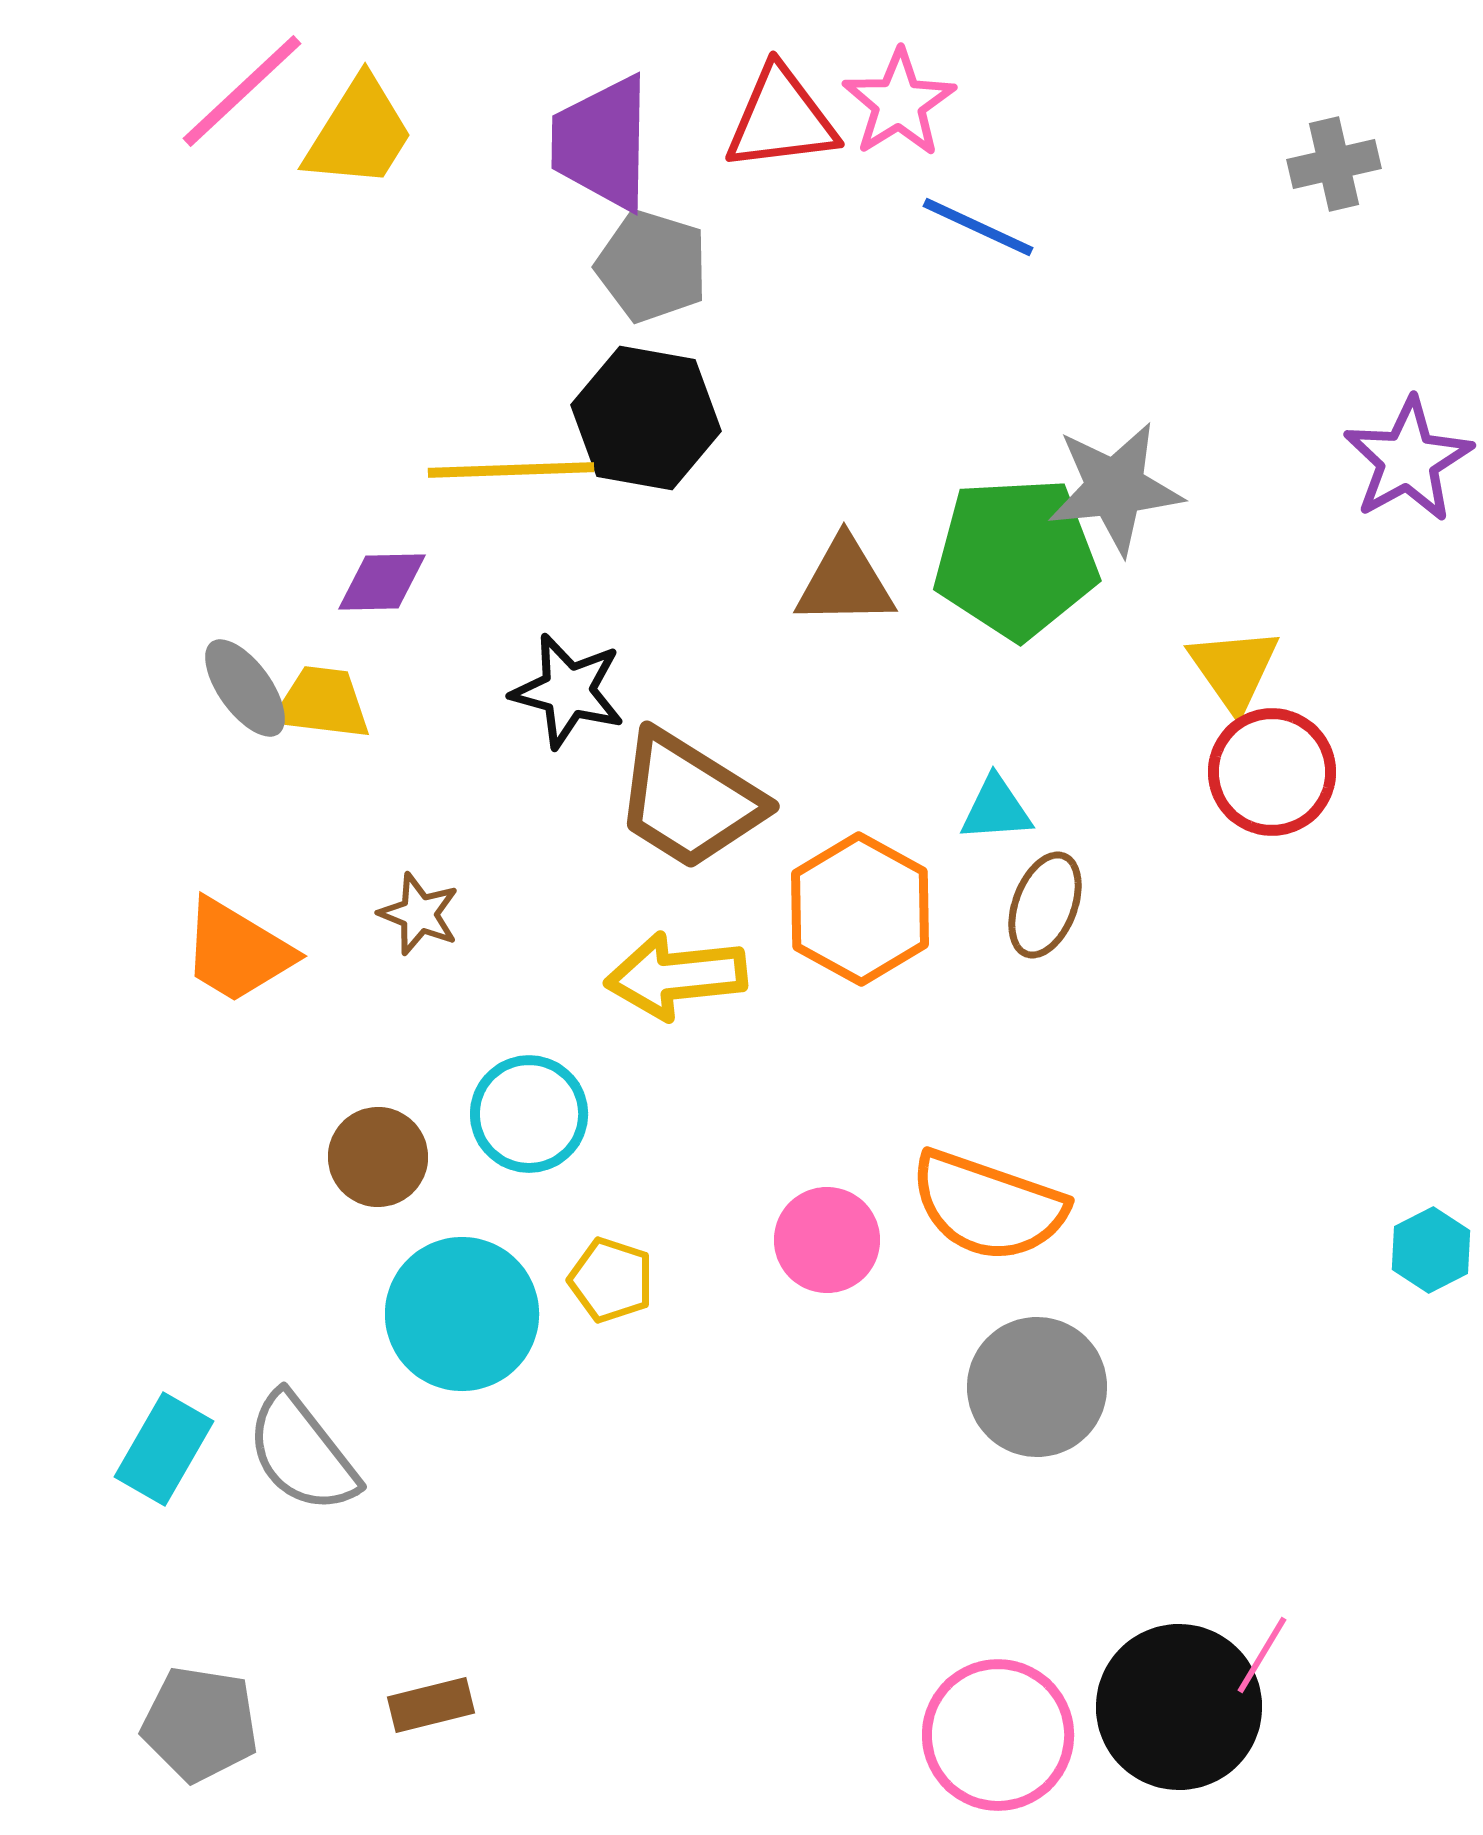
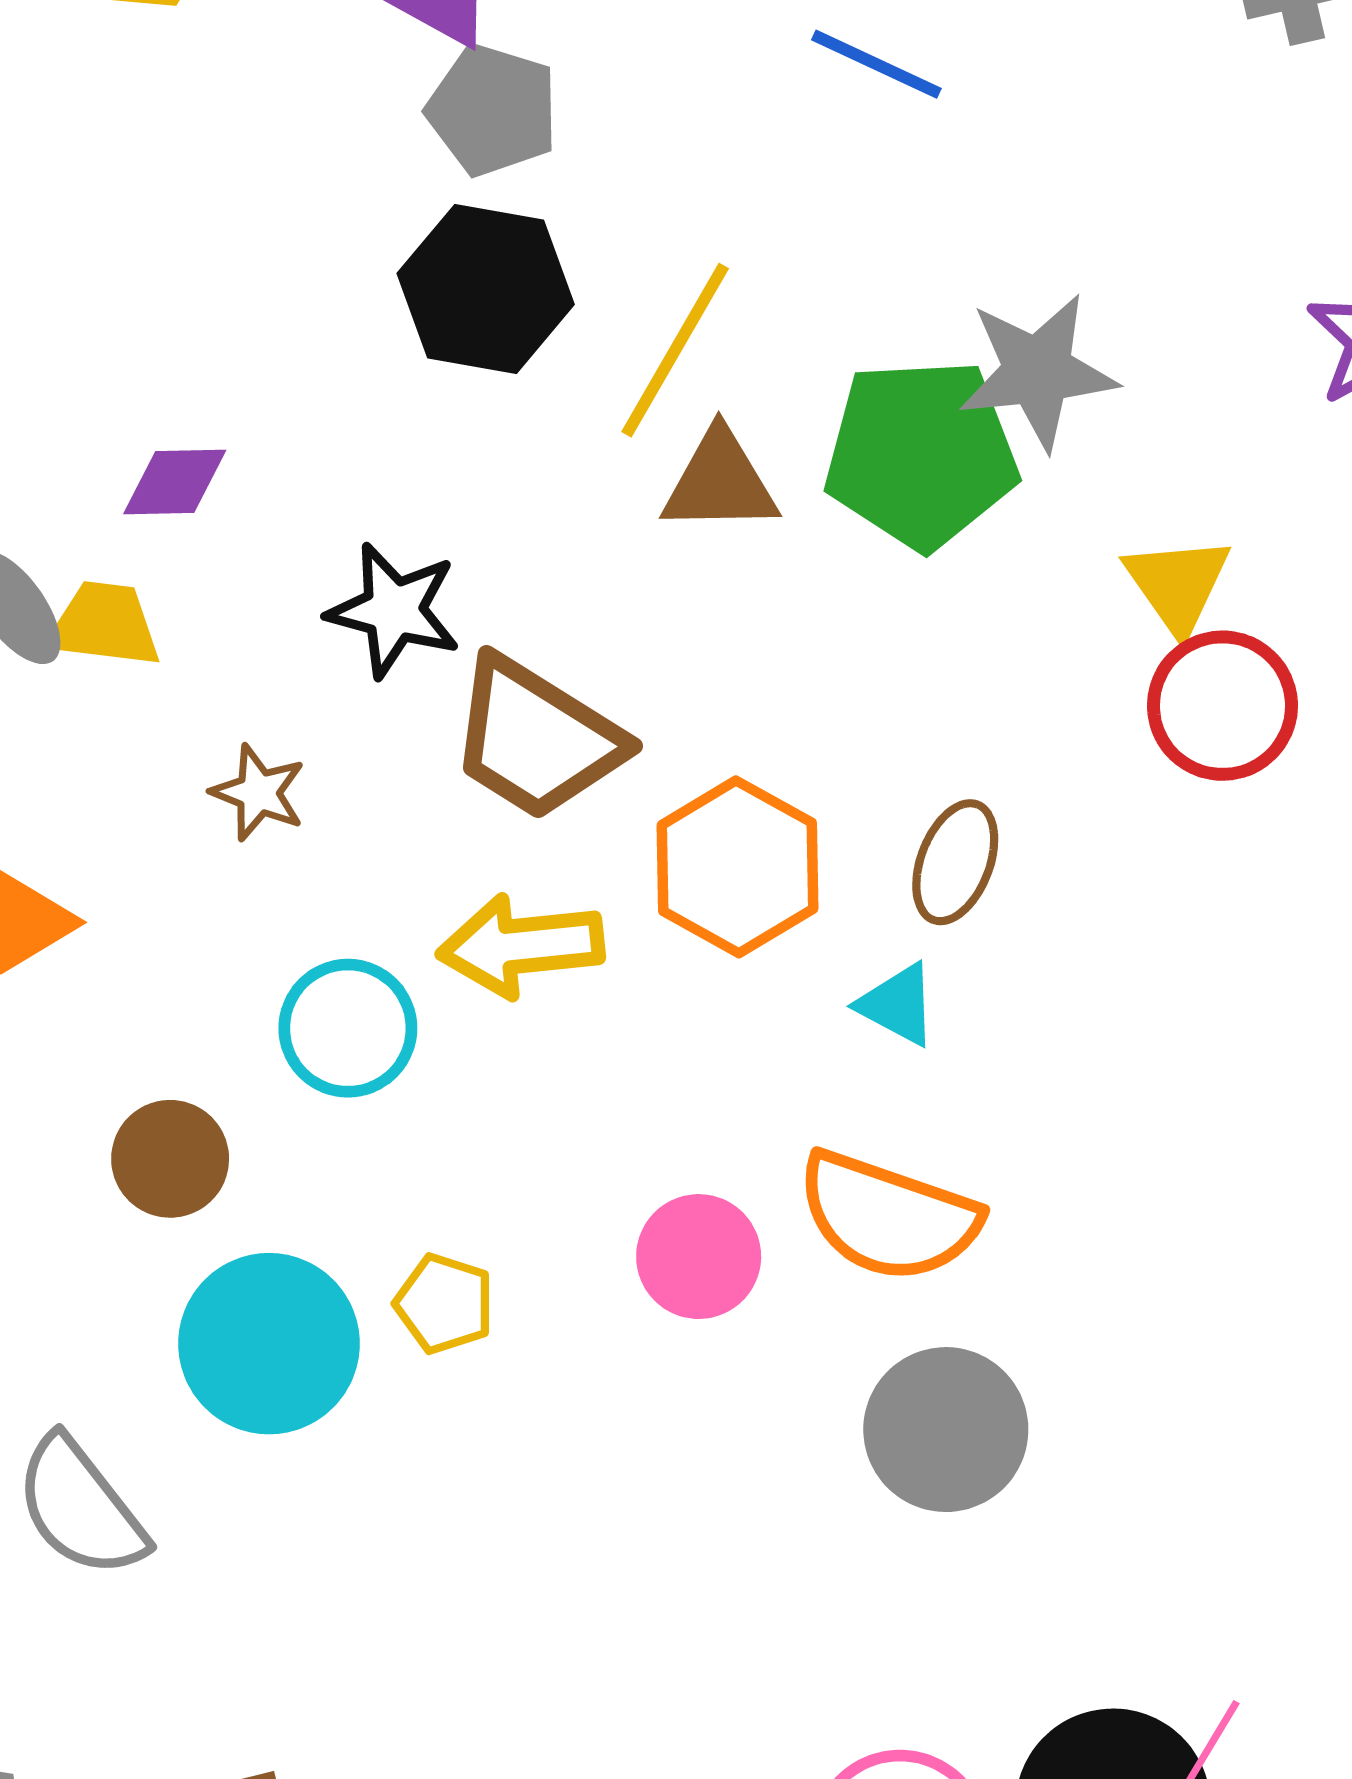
yellow line: (511, 470) -> (675, 350), moved, turned -58
cyan triangle: (996, 809) -> (898, 1005), moved, turned 32
brown star: (419, 914) -> (258, 793), moved
cyan circle: (529, 1114) -> (348, 1028), moved

